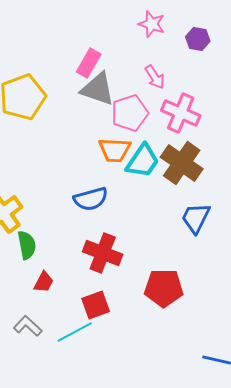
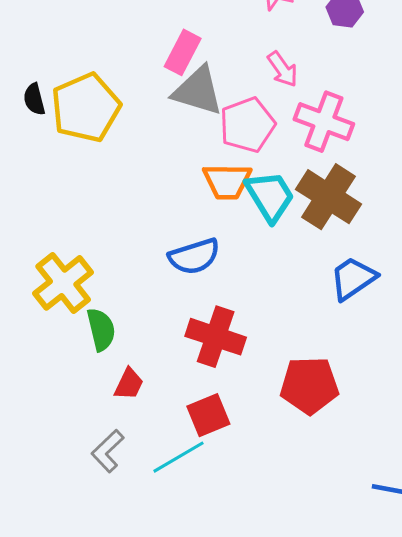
cyan trapezoid: (143, 161) -> (270, 196), turned -63
blue trapezoid: (196, 218) -> (353, 278), turned 32
gray L-shape: (28, 326) -> (108, 451), turned -84

